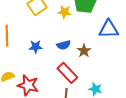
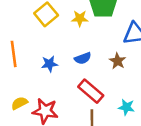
brown star: (84, 51) -> (117, 61), moved

